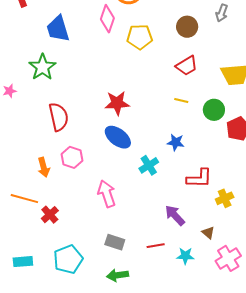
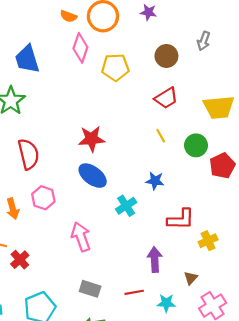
yellow line: (181, 101) -> (161, 136), turned 48
purple arrow: (175, 215) -> (155, 260), turned 40
brown triangle: (208, 233) -> (191, 278), turned 32

